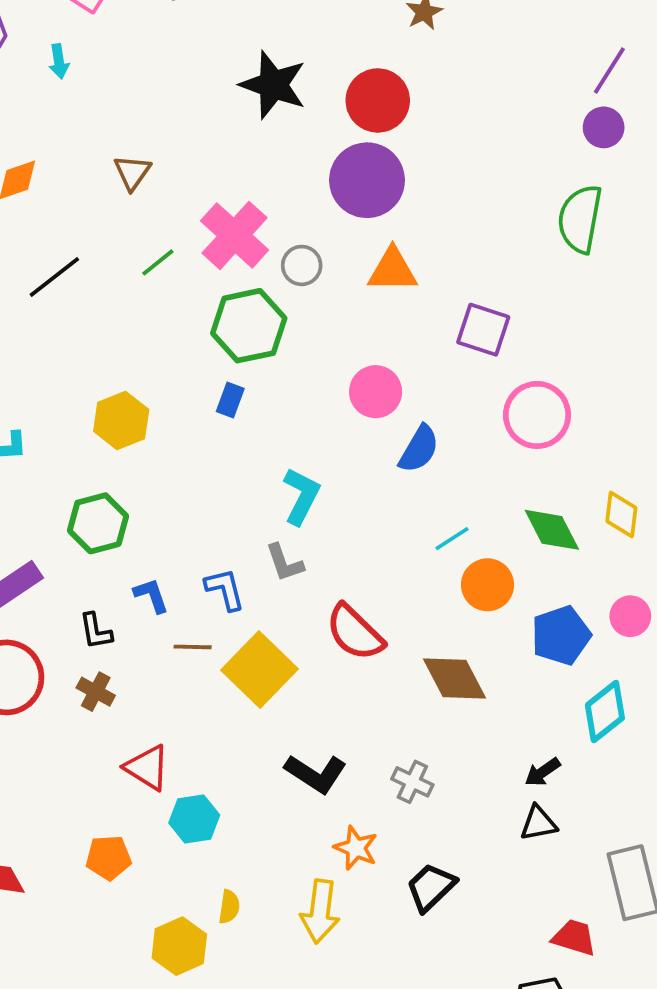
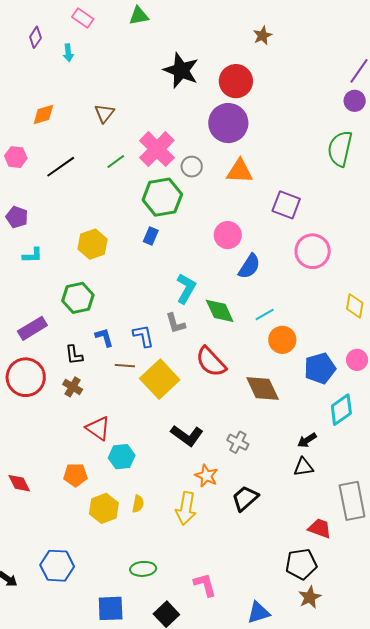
green diamond: (552, 530) -> (220, 311), moved
yellow hexagon: (179, 946) -> (104, 508), moved

